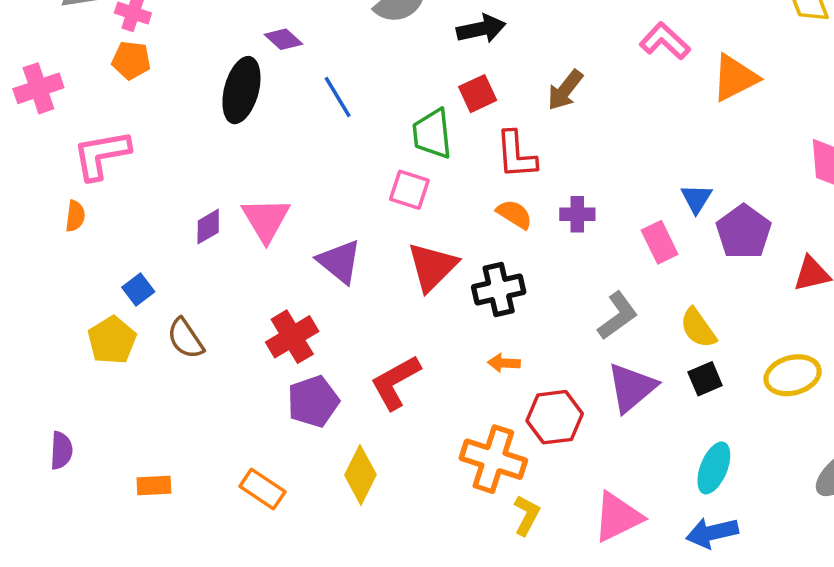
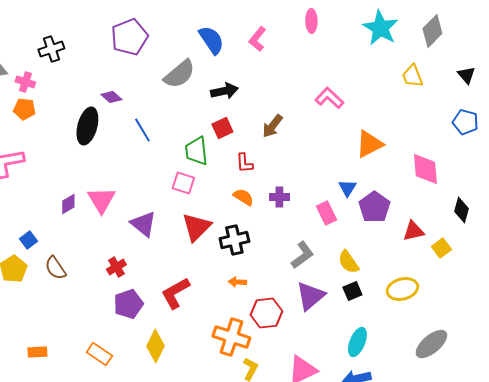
orange triangle: (735, 78) -> (369, 144), moved
red L-shape: (516, 155) -> (244, 163), size x0.7
red cross: (292, 337) -> (116, 267), size x0.7

